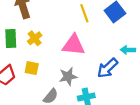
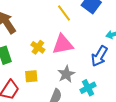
yellow cross: (35, 38) -> (38, 47), moved

